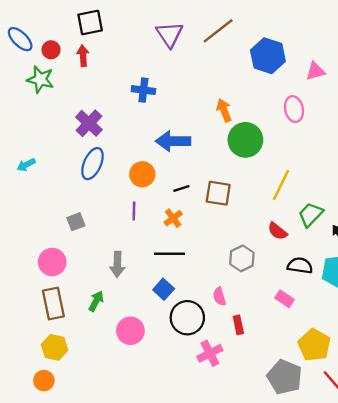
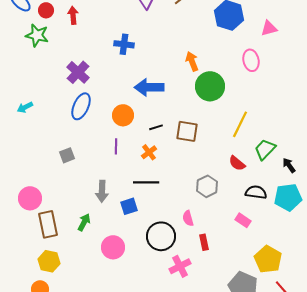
pink circle: (52, 262) -> (30, 198), moved
blue square: (164, 289) -> (129, 206), moved, turned 30

